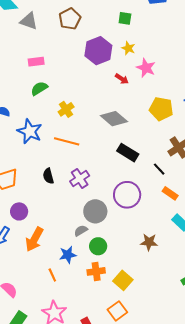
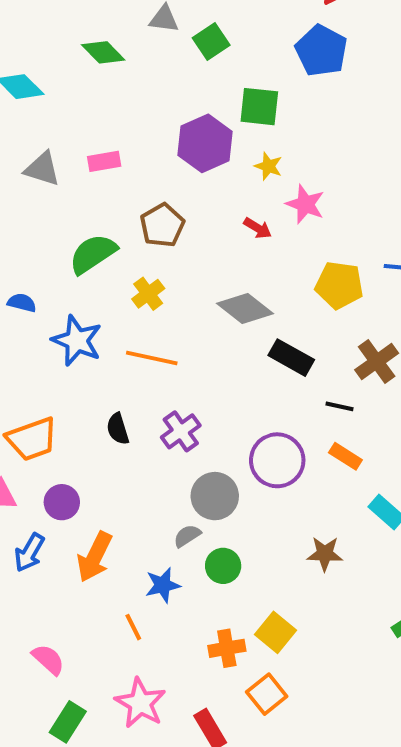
green square: (125, 18) -> (259, 107), size x1.5
brown pentagon: (70, 19) -> (162, 225), moved
gray triangle: (29, 21) -> (42, 169), moved
purple hexagon: (98, 51) -> (205, 143), moved
pink rectangle: (36, 62) -> (104, 161), moved
green semicircle: (39, 88) -> (93, 254), size x1.4
black rectangle: (128, 153) -> (291, 358), moved
black line: (159, 169) -> (340, 406), turned -32
orange rectangle: (170, 193) -> (345, 456), moved
orange cross: (96, 271) -> (227, 648), moved

